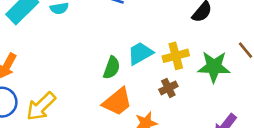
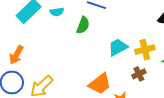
green semicircle: (112, 68) -> (83, 25), moved

